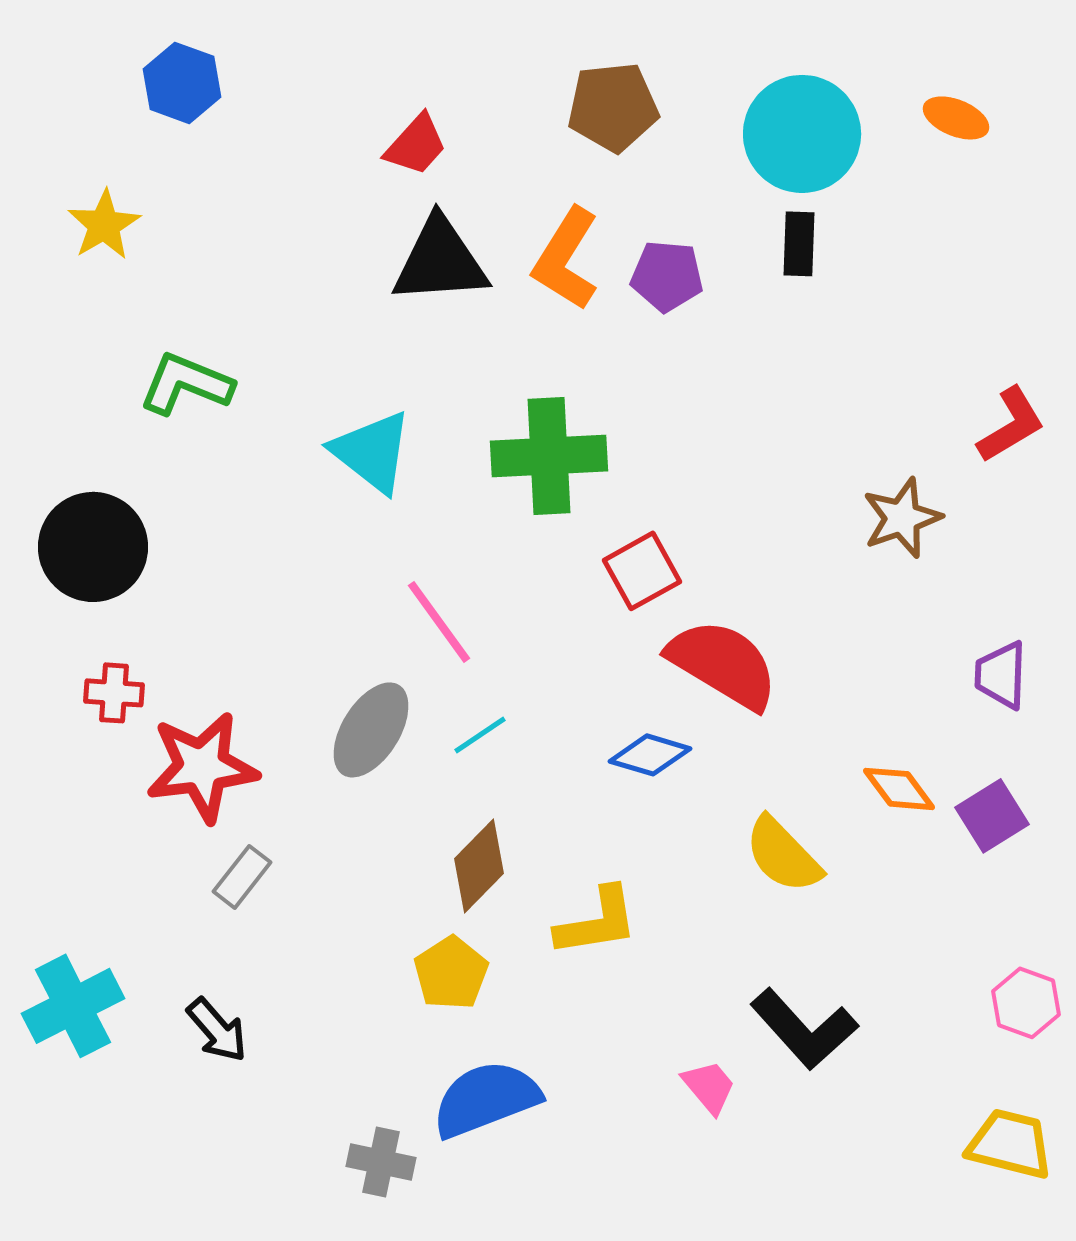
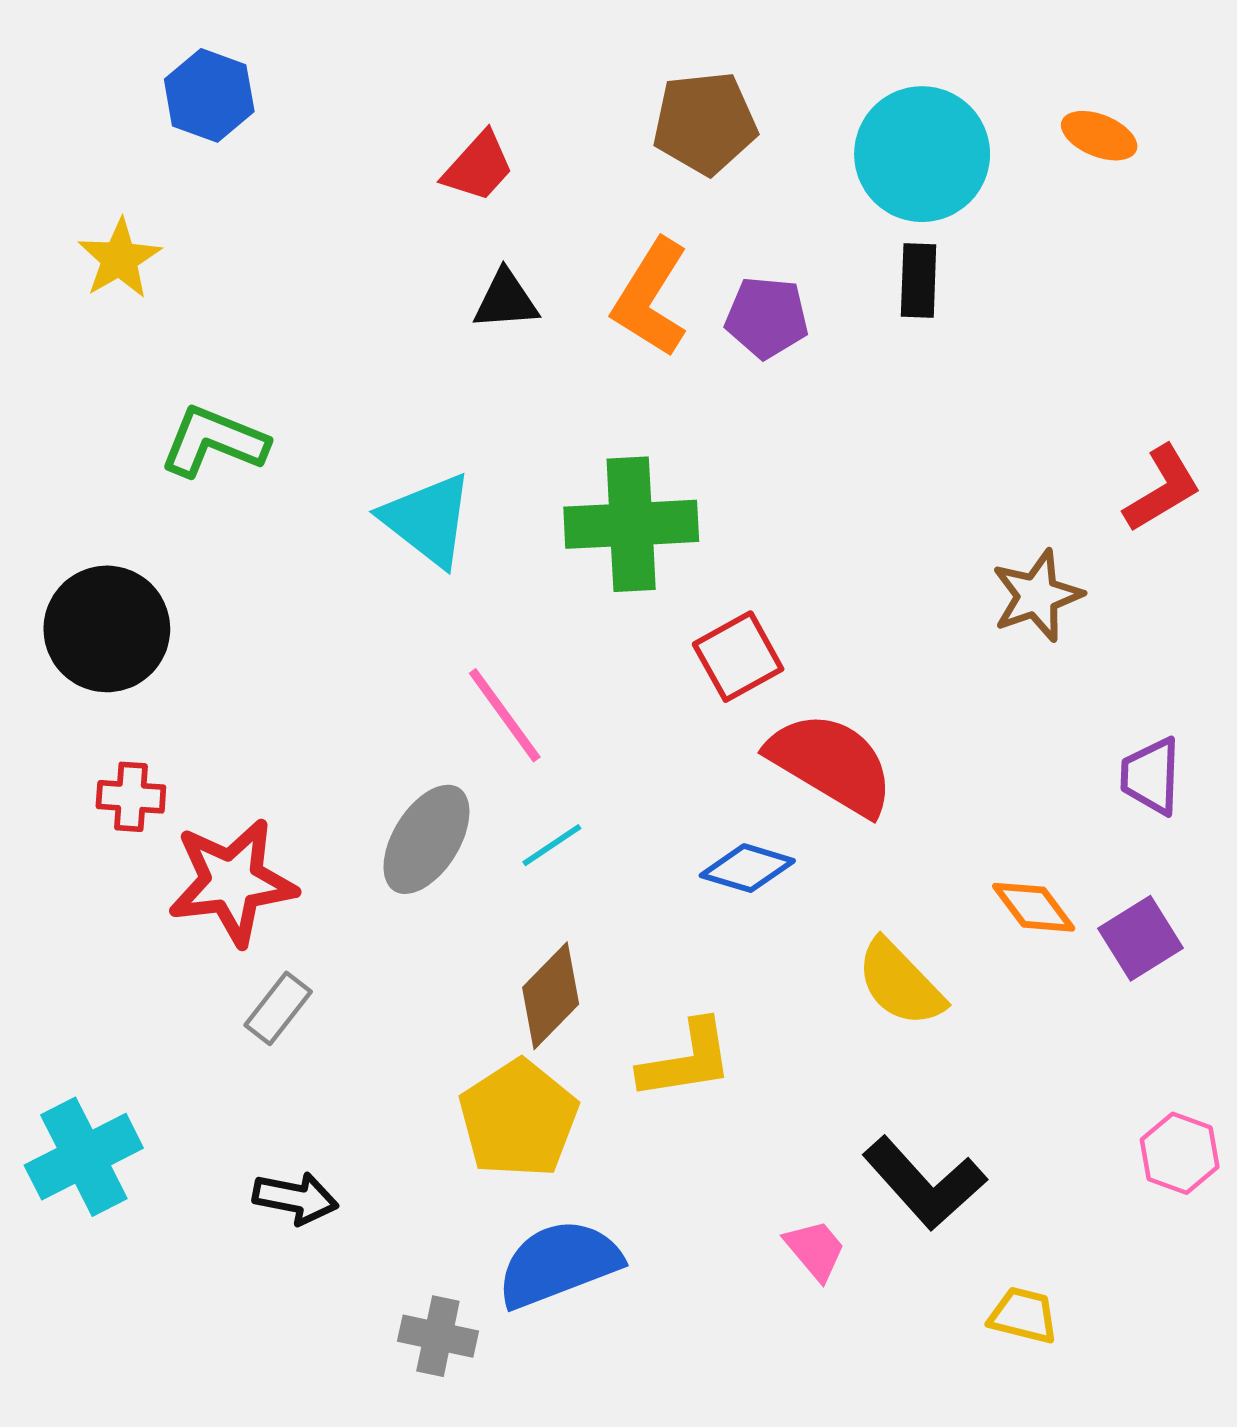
black triangle: (440, 261) -> (506, 300), size x0.6
yellow pentagon: (451, 973) -> (518, 1119), size x1.4
black arrow: (217, 1030) -> (295, 1198), moved, turned -38
yellow trapezoid: (1010, 1144) -> (1023, 1315), moved, size x0.7

